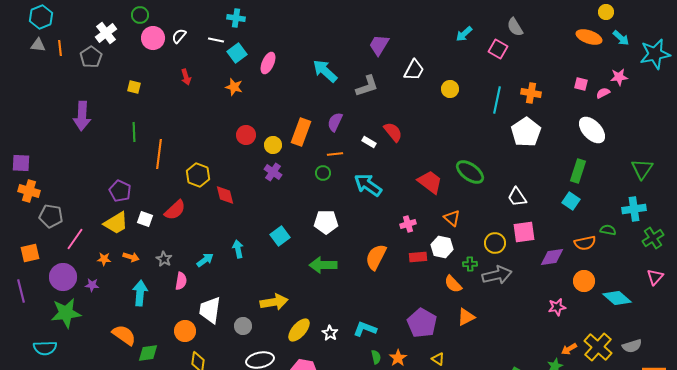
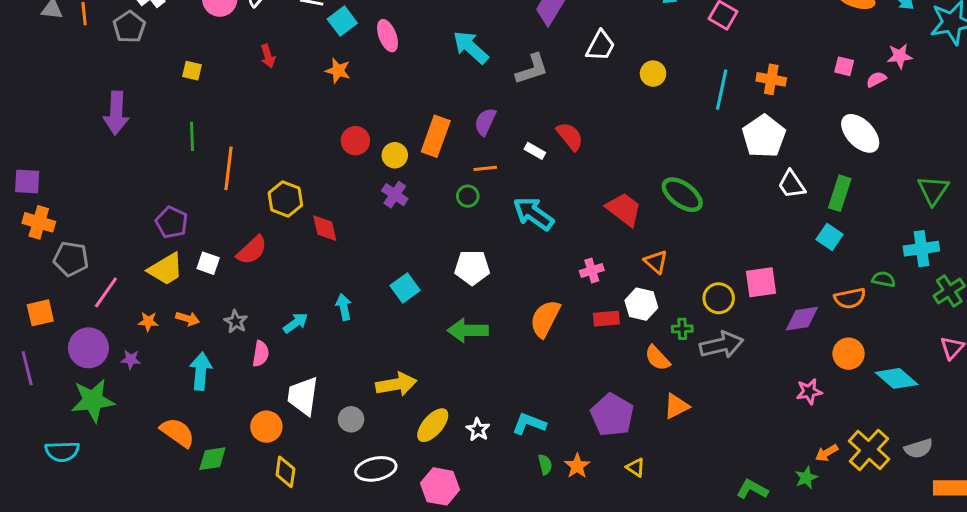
pink ellipse: (268, 63) -> (388, 36), turned -45
white trapezoid: (517, 197) -> (792, 184), moved

